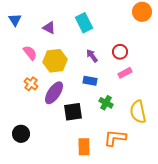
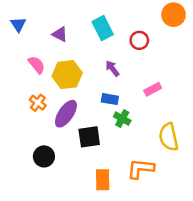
red circle: (120, 52) -> (139, 40), moved
green cross: (106, 103) -> (122, 119), moved
black circle: (21, 134) -> (44, 156), moved

